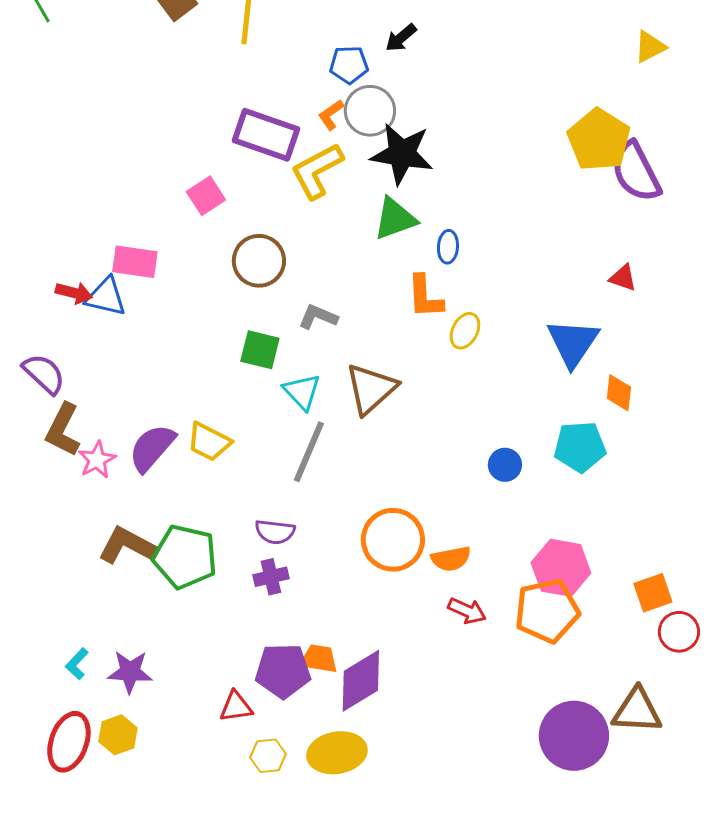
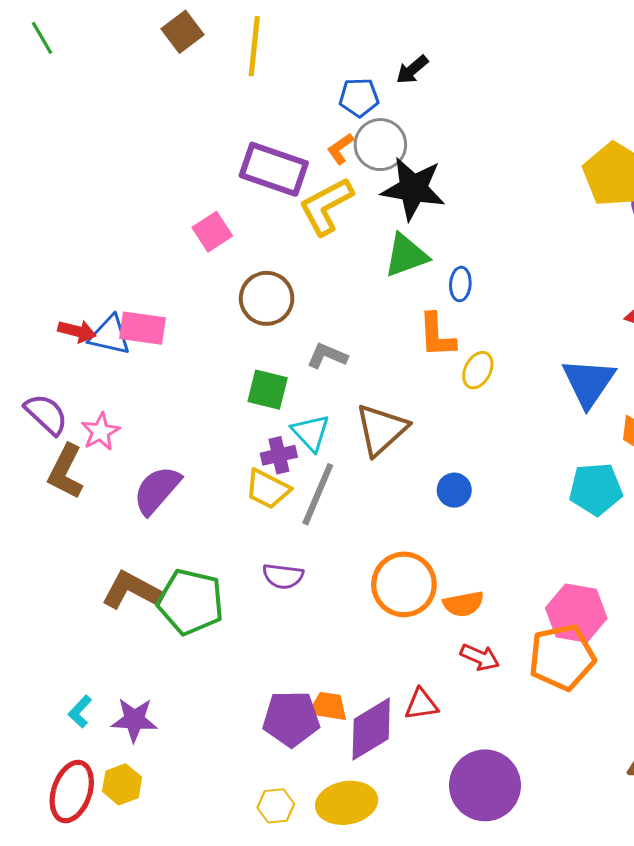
pink rectangle: (135, 262) -> (143, 328), moved
yellow trapezoid: (209, 442) -> (268, 489), moved
pink star: (97, 460) -> (100, 432), moved
blue circle: (505, 465) -> (454, 490), moved
purple cross: (271, 577) -> (279, 455), moved
red triangle: (236, 707) -> (421, 704), moved
purple circle: (574, 736) -> (485, 785), moved

